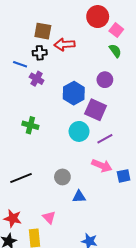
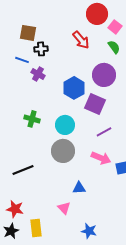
brown square: (43, 31) -> (28, 33), moved
red arrow: (65, 45) -> (81, 40), moved, turned -126
purple circle: (105, 80) -> (104, 75), size x1.5
cyan circle: (79, 131) -> (65, 125), moved
gray circle: (62, 177) -> (63, 151), moved, size x1.5
pink triangle: (49, 217) -> (64, 208), moved

